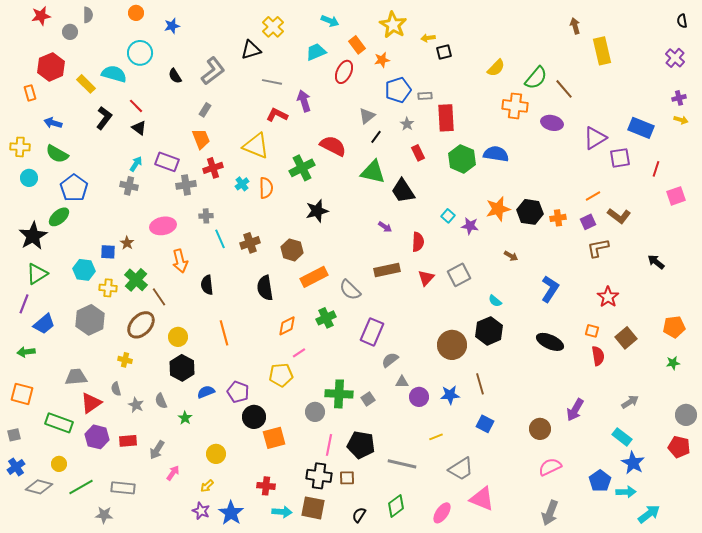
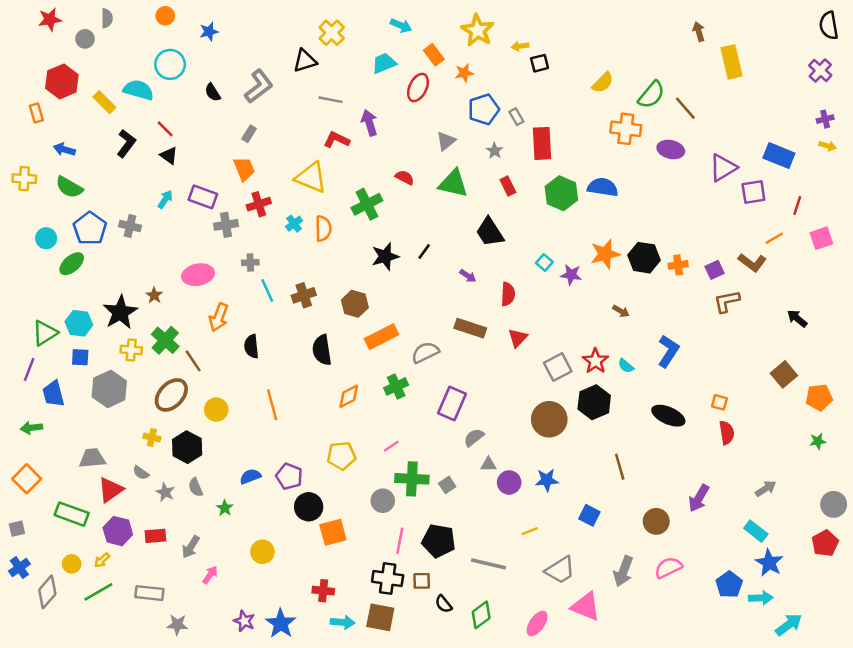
black semicircle: (682, 21) -> (829, 26), size x1.6
gray rectangle: (425, 96) -> (516, 117), turned 64
black line: (376, 137) -> (424, 252), moved
red semicircle: (333, 146) -> (405, 177), size x0.6
green triangle: (373, 172) -> (453, 184), moved
cyan circle: (29, 178) -> (46, 238), moved
gray cross: (129, 186) -> (130, 226), moved
orange line: (593, 196) -> (774, 238), moved
black star: (33, 236) -> (120, 312), moved
blue square: (108, 252) -> (80, 357), moved
orange arrow: (180, 261) -> (219, 317), turned 35
cyan hexagon: (84, 270) -> (79, 323), moved
brown rectangle: (387, 270) -> (470, 328), turned 30
gray square: (459, 275) -> (558, 367), moved
gray semicircle: (350, 290) -> (425, 352), turned 110
red star: (608, 297) -> (595, 361), moved
cyan semicircle: (495, 301) -> (626, 366), moved
blue trapezoid: (44, 324) -> (53, 394), turned 115
brown square: (626, 338) -> (784, 374), moved
pink line: (299, 353) -> (391, 446), moved
black hexagon: (182, 368) -> (187, 447), moved
brown line: (480, 384) -> (620, 467), moved
gray semicircle: (116, 389) -> (141, 473), turned -40
orange square: (22, 394) -> (27, 479), turned 30
red pentagon: (679, 447) -> (825, 543), turned 30
yellow arrow: (207, 486) -> (102, 560), moved
gray diamond: (39, 487) -> (47, 592), turned -64
gray arrow: (550, 513) -> (623, 571), moved
gray star: (104, 515) -> (177, 625), moved
black semicircle: (359, 515) -> (444, 604), moved, turned -70

